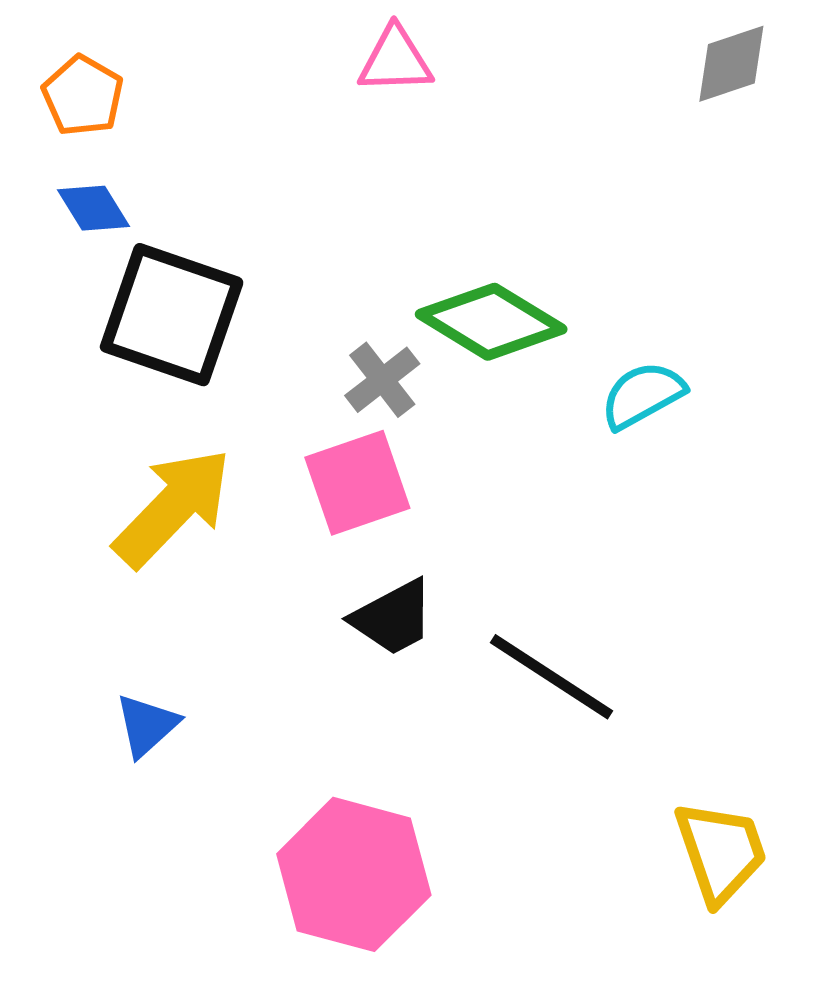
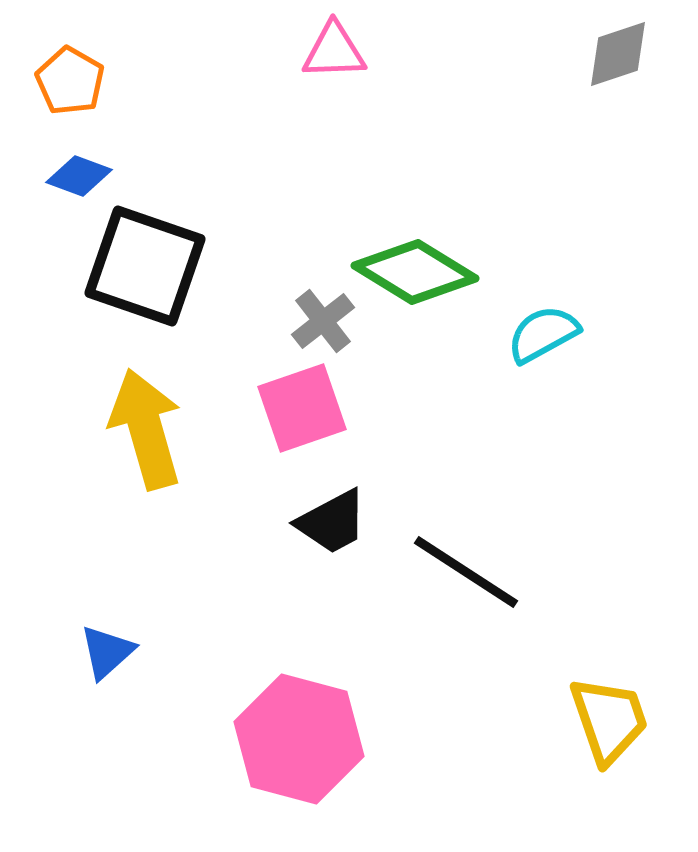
blue diamond: (93, 208) -> (79, 176), turned -38
yellow arrow: (173, 508) -> (146, 429), turned -60
blue triangle: (147, 725) -> (107, 652), moved

